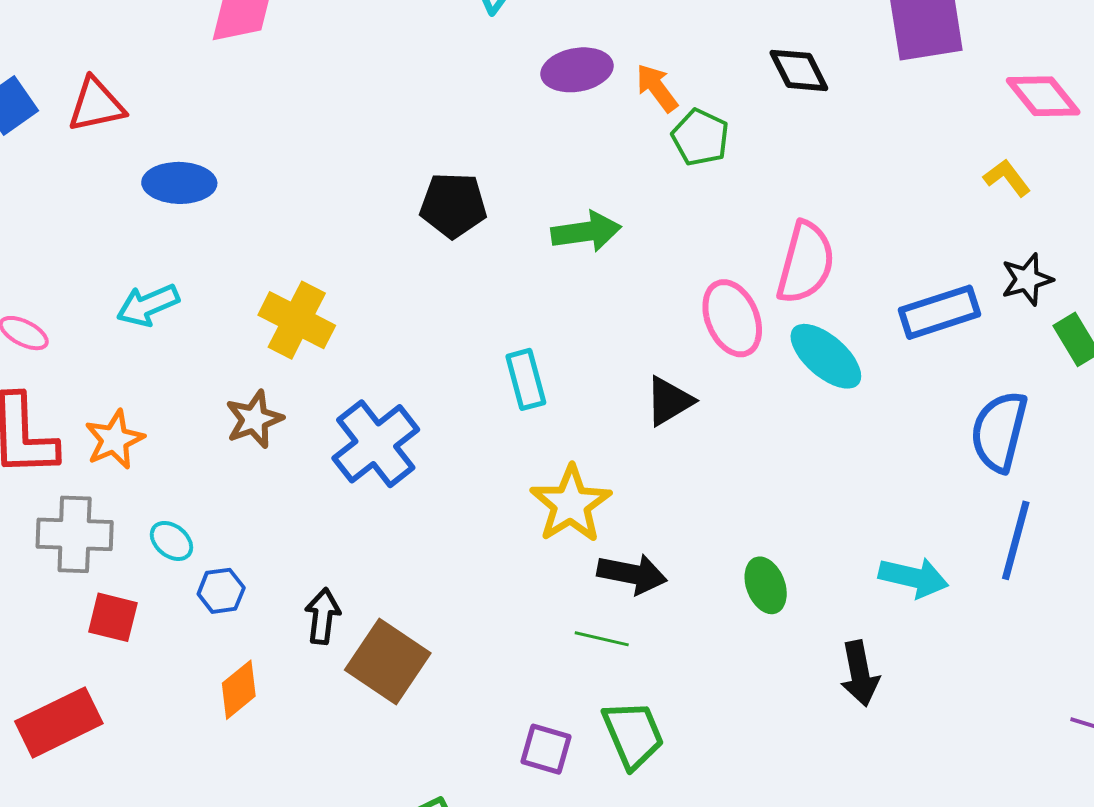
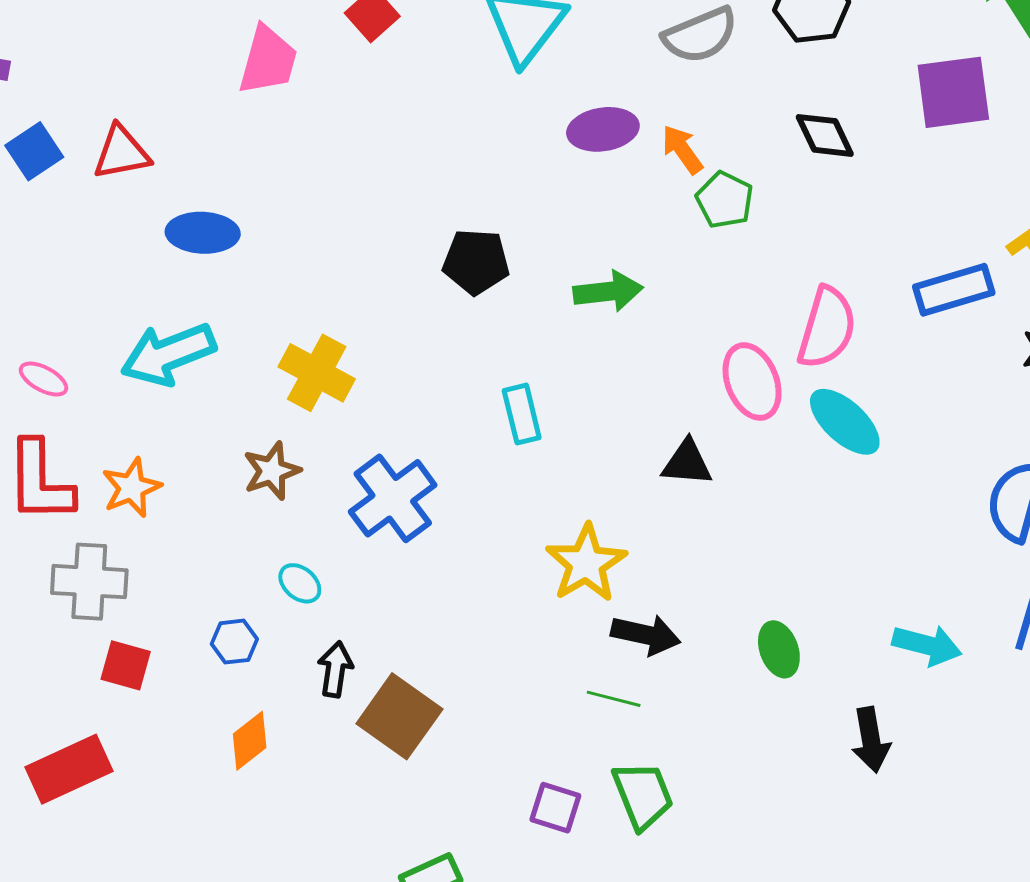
cyan arrow: (148, 305) -> (168, 354), size x1.5
blue rectangle: (939, 312) -> (954, 290), moved
cyan rectangle: (526, 379) -> (522, 414), moved
black triangle: (669, 401) -> (687, 463), turned 34
cyan ellipse: (171, 541) -> (300, 583), moved

